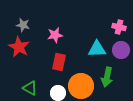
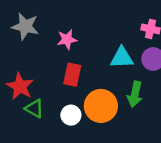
gray star: (23, 25) -> (25, 26), size x1.5
red star: (19, 47) -> (20, 86), moved

